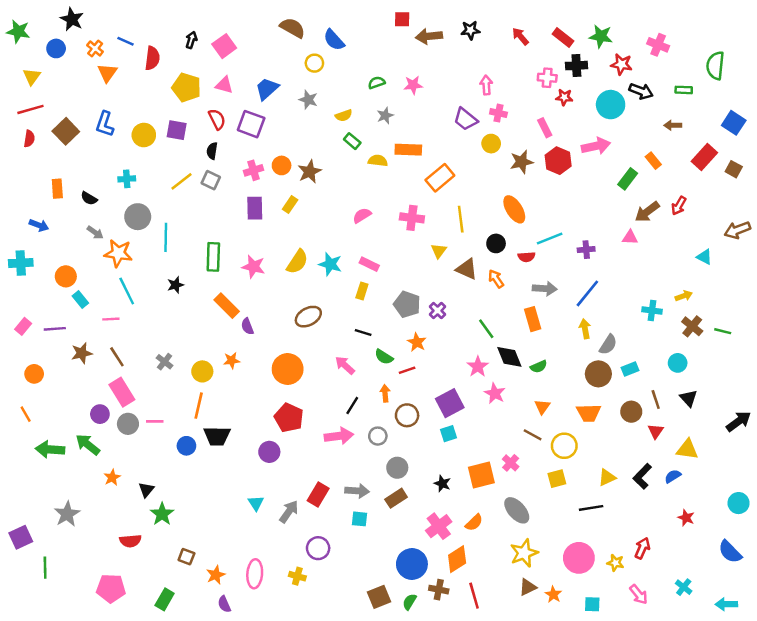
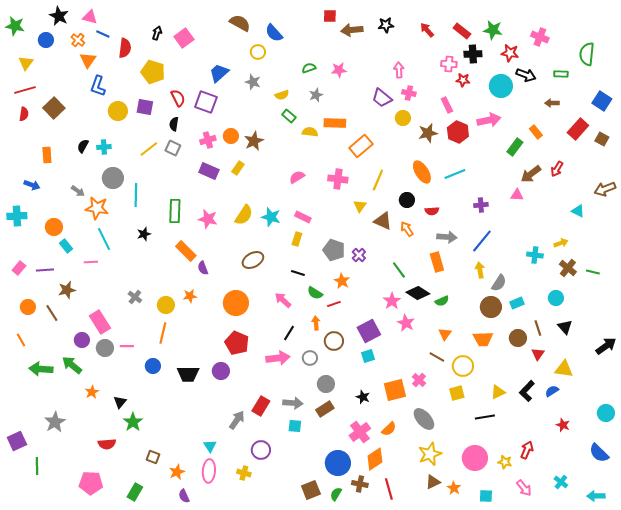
pink triangle: (224, 85) -> (90, 17), moved
blue L-shape: (105, 124) -> (98, 86), moved
black semicircle: (89, 198) -> (83, 146), moved, turned 88
purple rectangle: (255, 208) -> (209, 171), turned -66
yellow line: (461, 219) -> (378, 180), turned 30
cyan line: (550, 239) -> (455, 174), moved
brown line: (117, 357) -> (52, 313), moved
black diamond: (509, 357) -> (418, 293), turned -35
black trapezoid: (217, 436) -> (188, 374), moved
cyan triangle: (256, 503) -> (210, 446), moved

